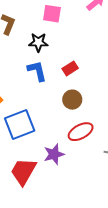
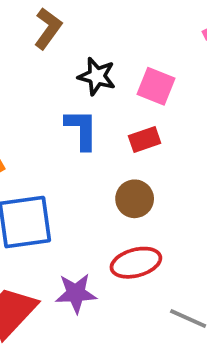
pink square: (52, 14) -> (156, 86), moved

